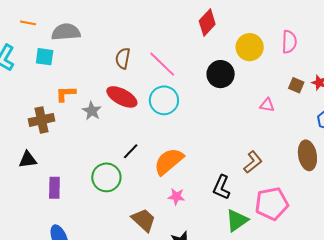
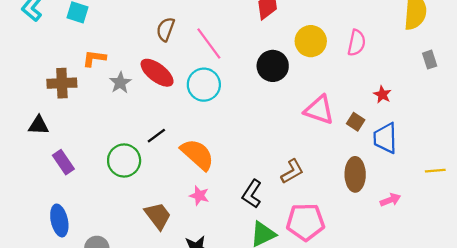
brown square: (296, 85) -> (356, 122), moved
pink triangle: (267, 105) -> (319, 110), size x1.8
orange semicircle: (169, 161) -> (197, 154), turned 72
purple rectangle: (54, 188) -> (63, 162), turned -45

